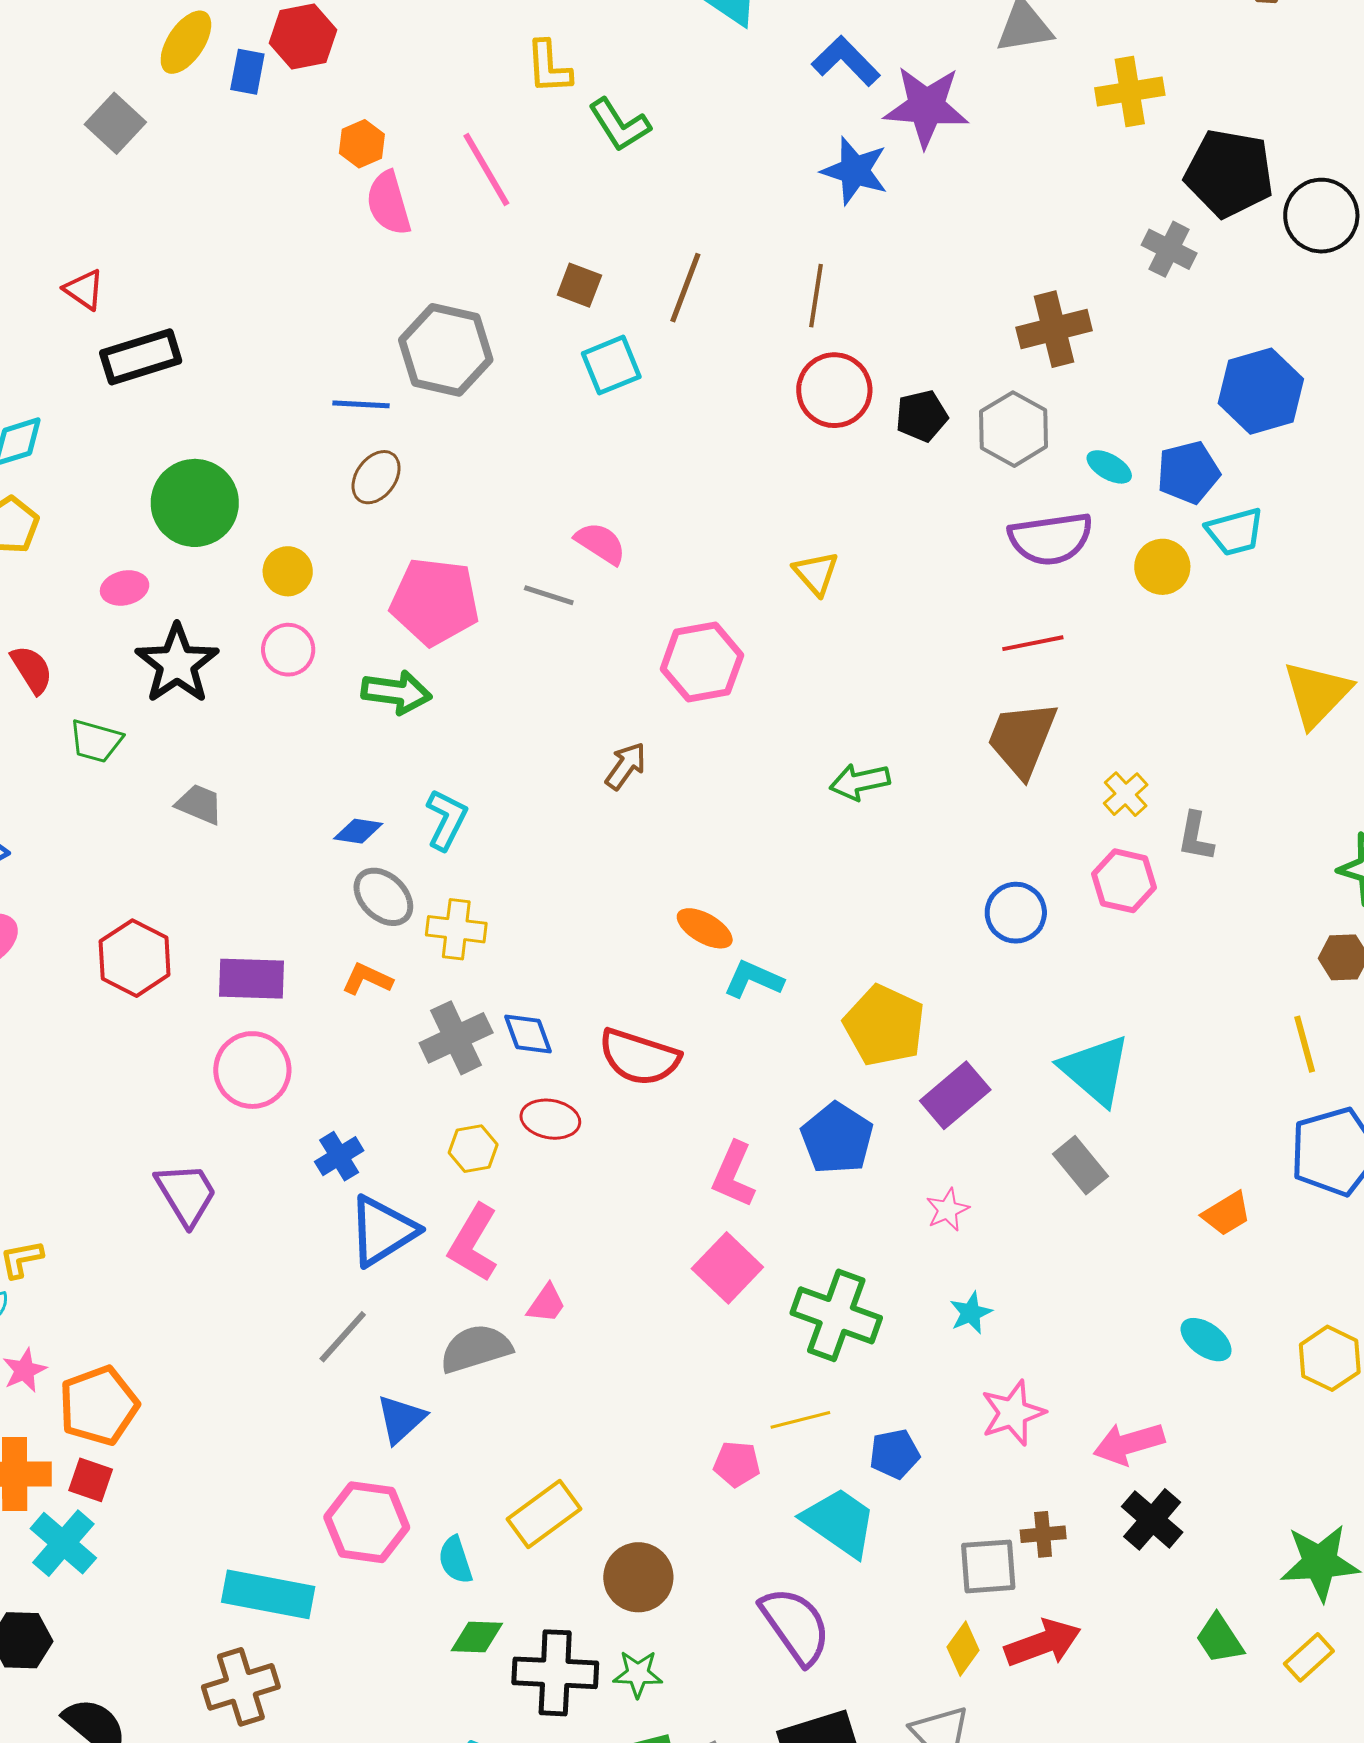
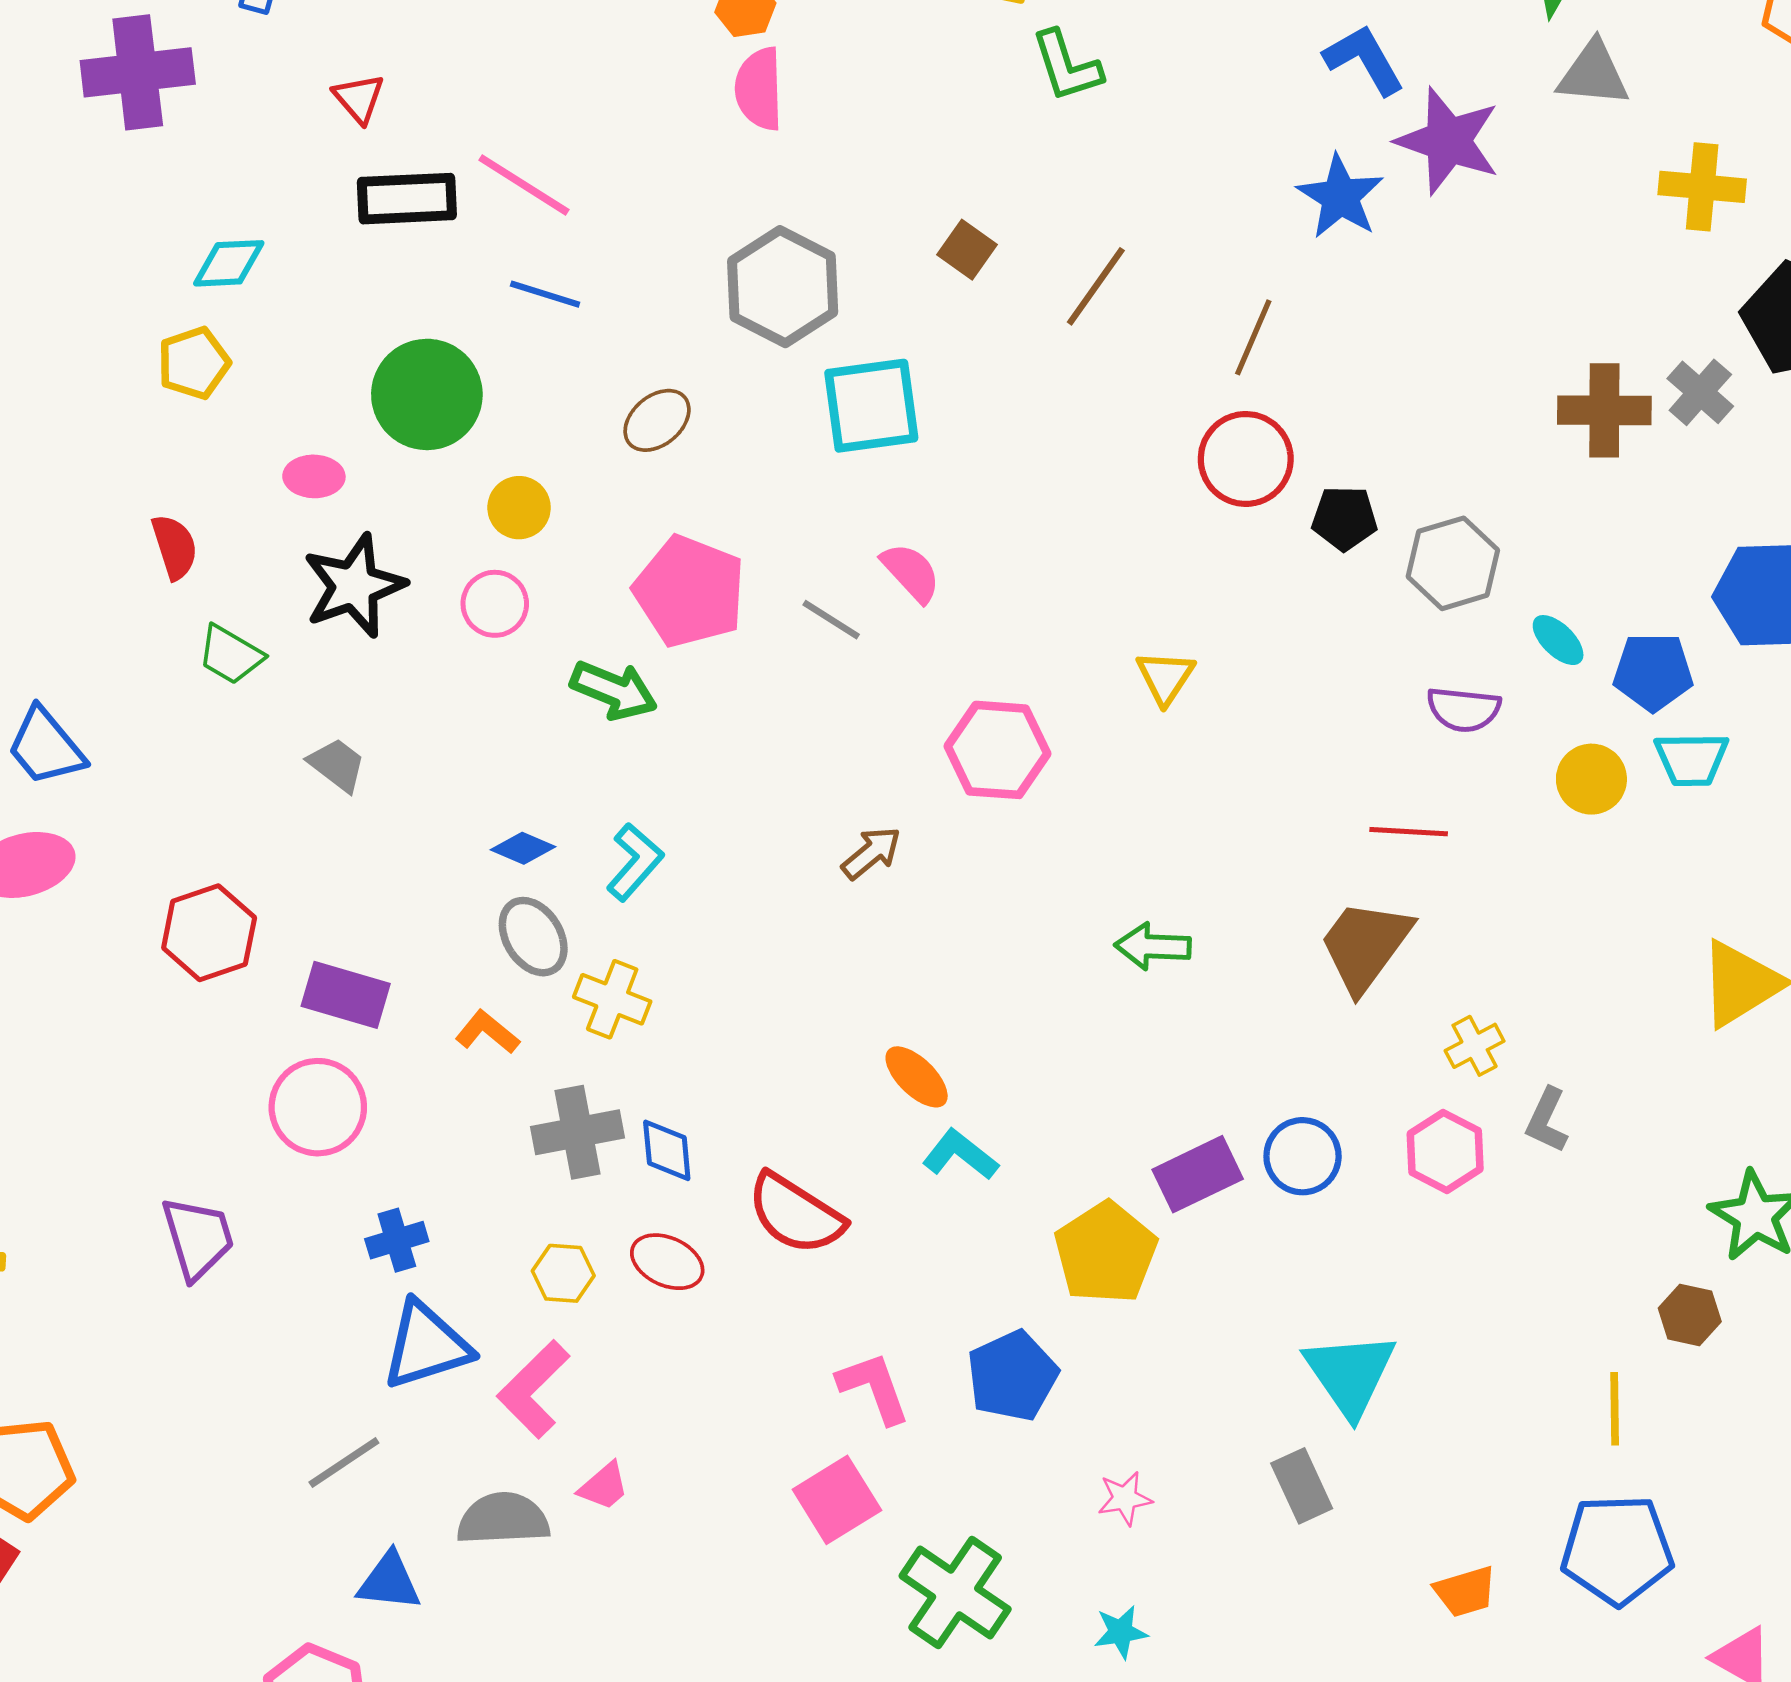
pink line: (486, 169) -> (524, 185), moved, turned -42
brown cross: (1054, 329) -> (1604, 410), moved
cyan square: (611, 365) -> (871, 406), moved, size x1.4
blue line: (361, 404) -> (545, 294), moved
purple semicircle: (1051, 539) -> (1464, 709), size x0.7
purple rectangle: (955, 1095) -> (1198, 1174), moved
pink L-shape: (733, 1175) -> (874, 1388), turned 122
blue triangle: (401, 1419) -> (389, 1582), turned 34

